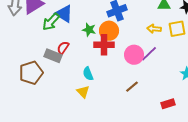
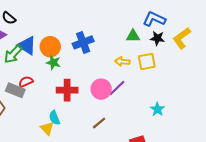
orange circle: (109, 31) -> (50, 47), moved
red cross: (104, 45) -> (67, 90), moved
red semicircle: (63, 48) -> (26, 82), turned 32
cyan semicircle: (88, 74) -> (54, 118), moved

